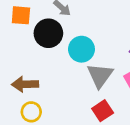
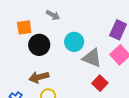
black circle: (48, 33) -> (39, 45), moved
gray triangle: (100, 75) -> (92, 58), turned -30

